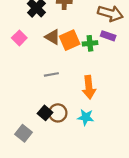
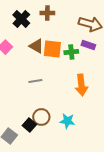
orange square: (70, 40) -> (52, 49), turned 30
orange arrow: (89, 87) -> (81, 85), moved
black square: (45, 113) -> (29, 125), moved

